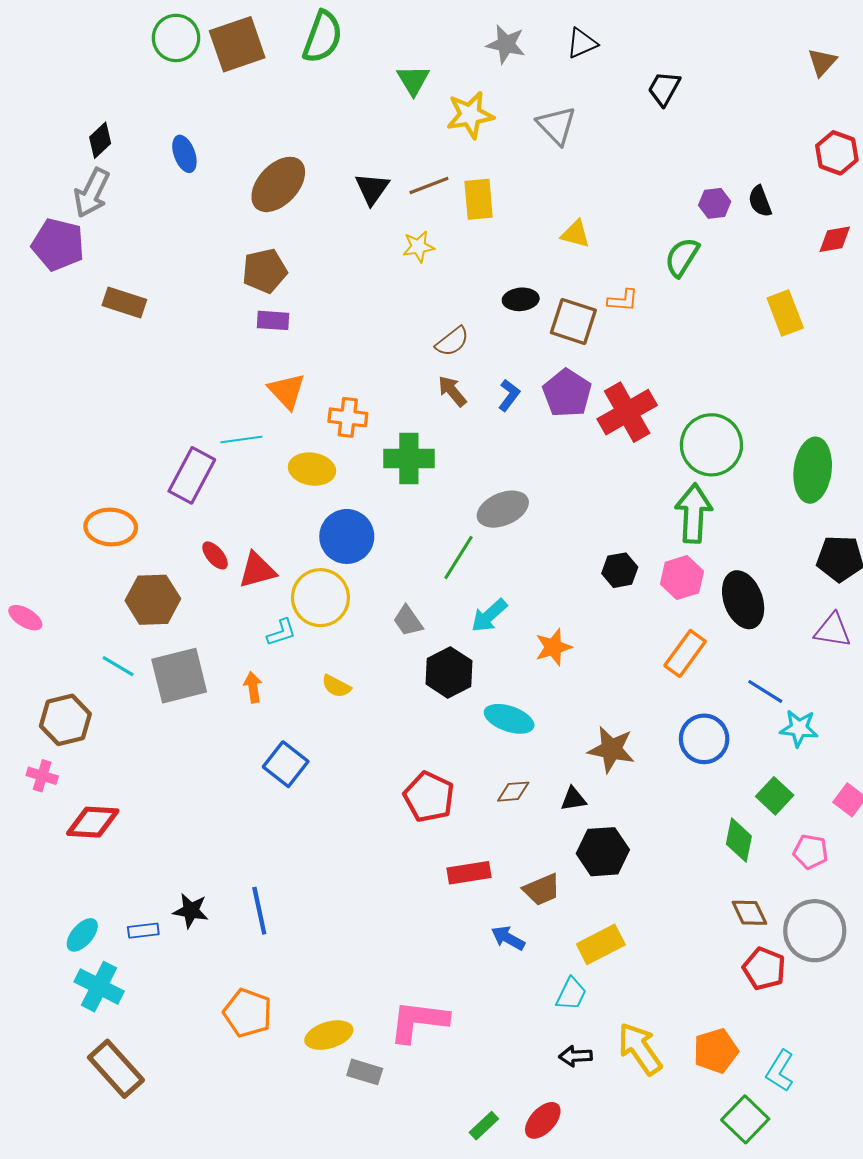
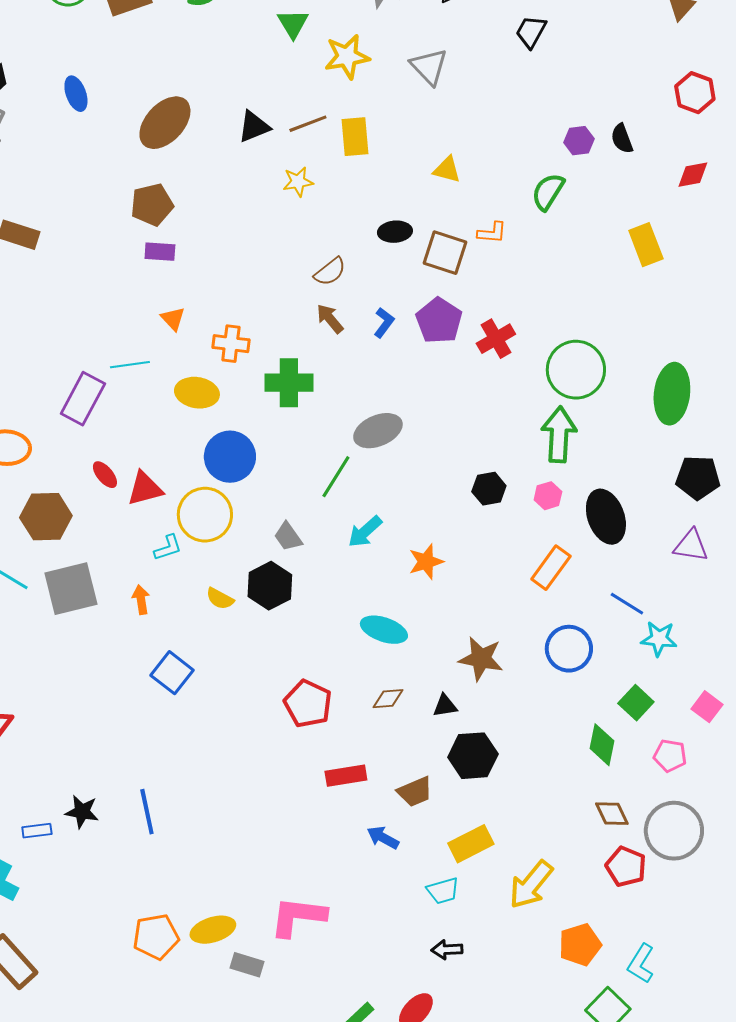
black triangle: (372, 189) -> (254, 127), turned 33
orange triangle: (287, 391) -> (173, 319), size x0.7
red cross: (627, 412) -> (496, 339), size x0.7
pink hexagon: (682, 578) -> (548, 496), size x0.7
black hexagon: (449, 672) -> (270, 586), moved
cyan trapezoid: (571, 994) -> (443, 891), turned 48
orange pentagon: (248, 1013) -> (156, 937), moved, turned -30
yellow arrow: (640, 1049) -> (531, 885), moved, turned -106

